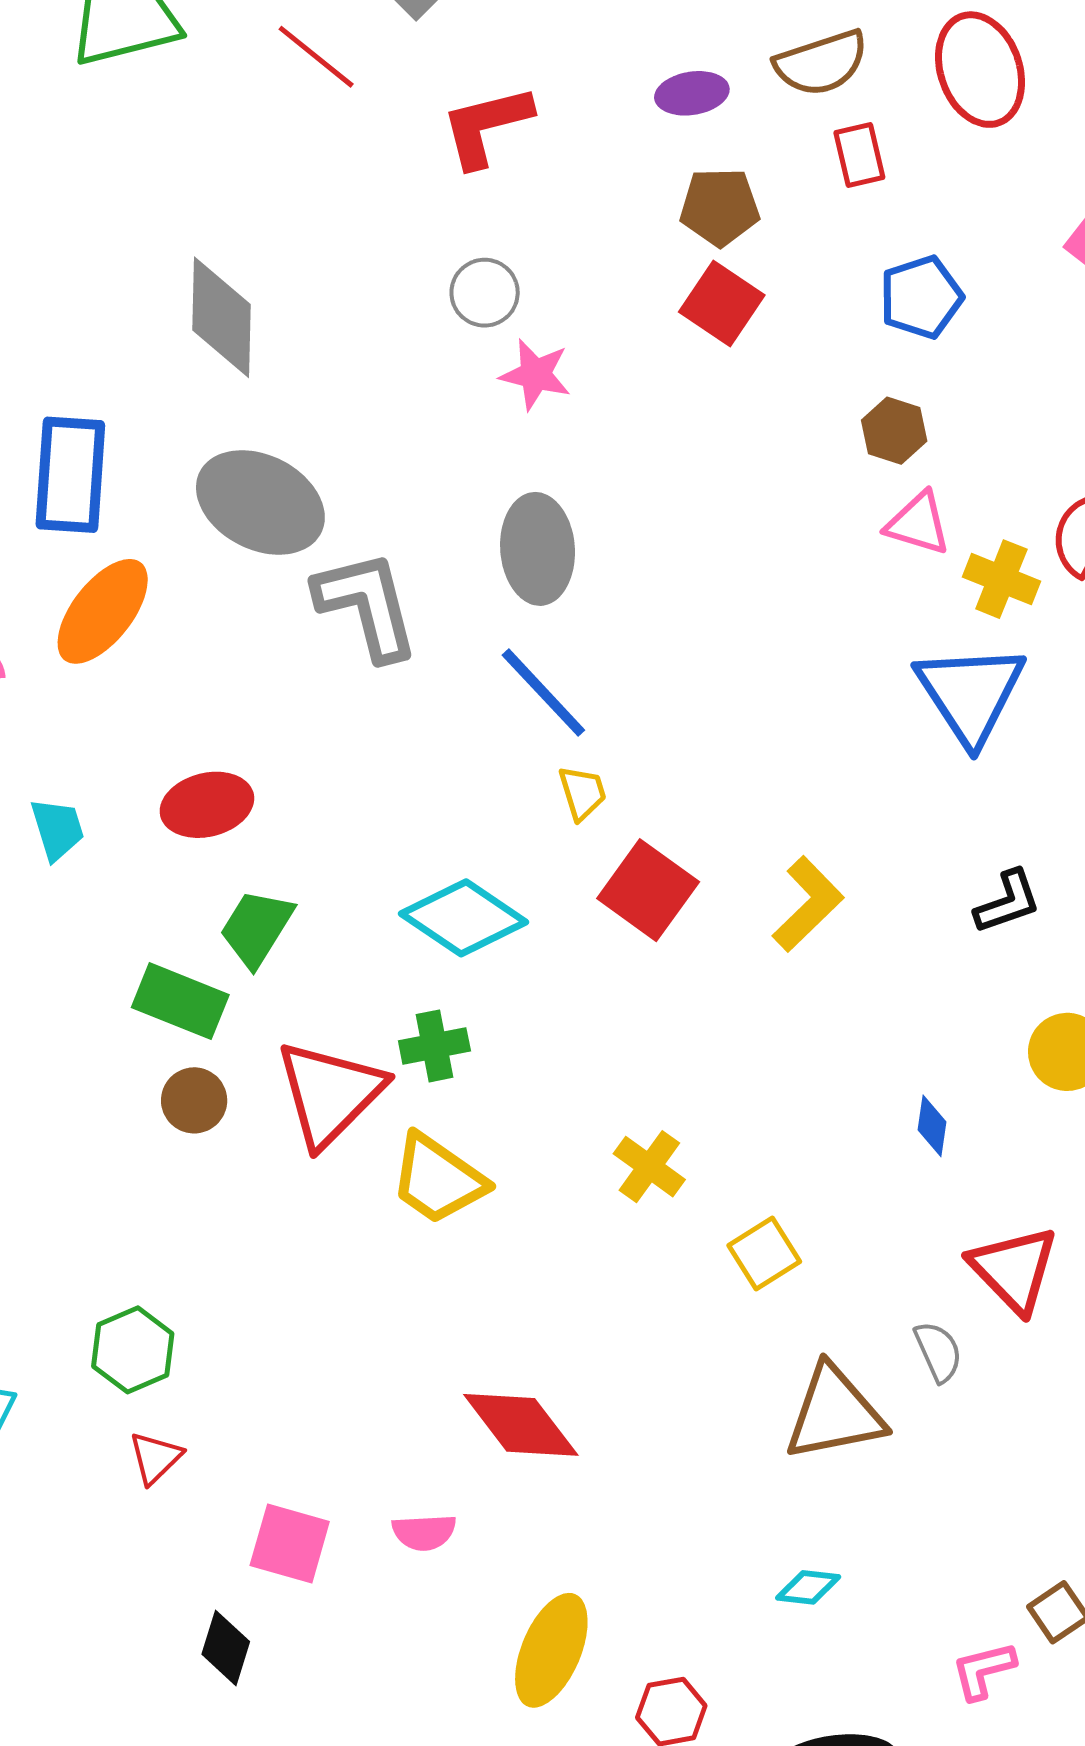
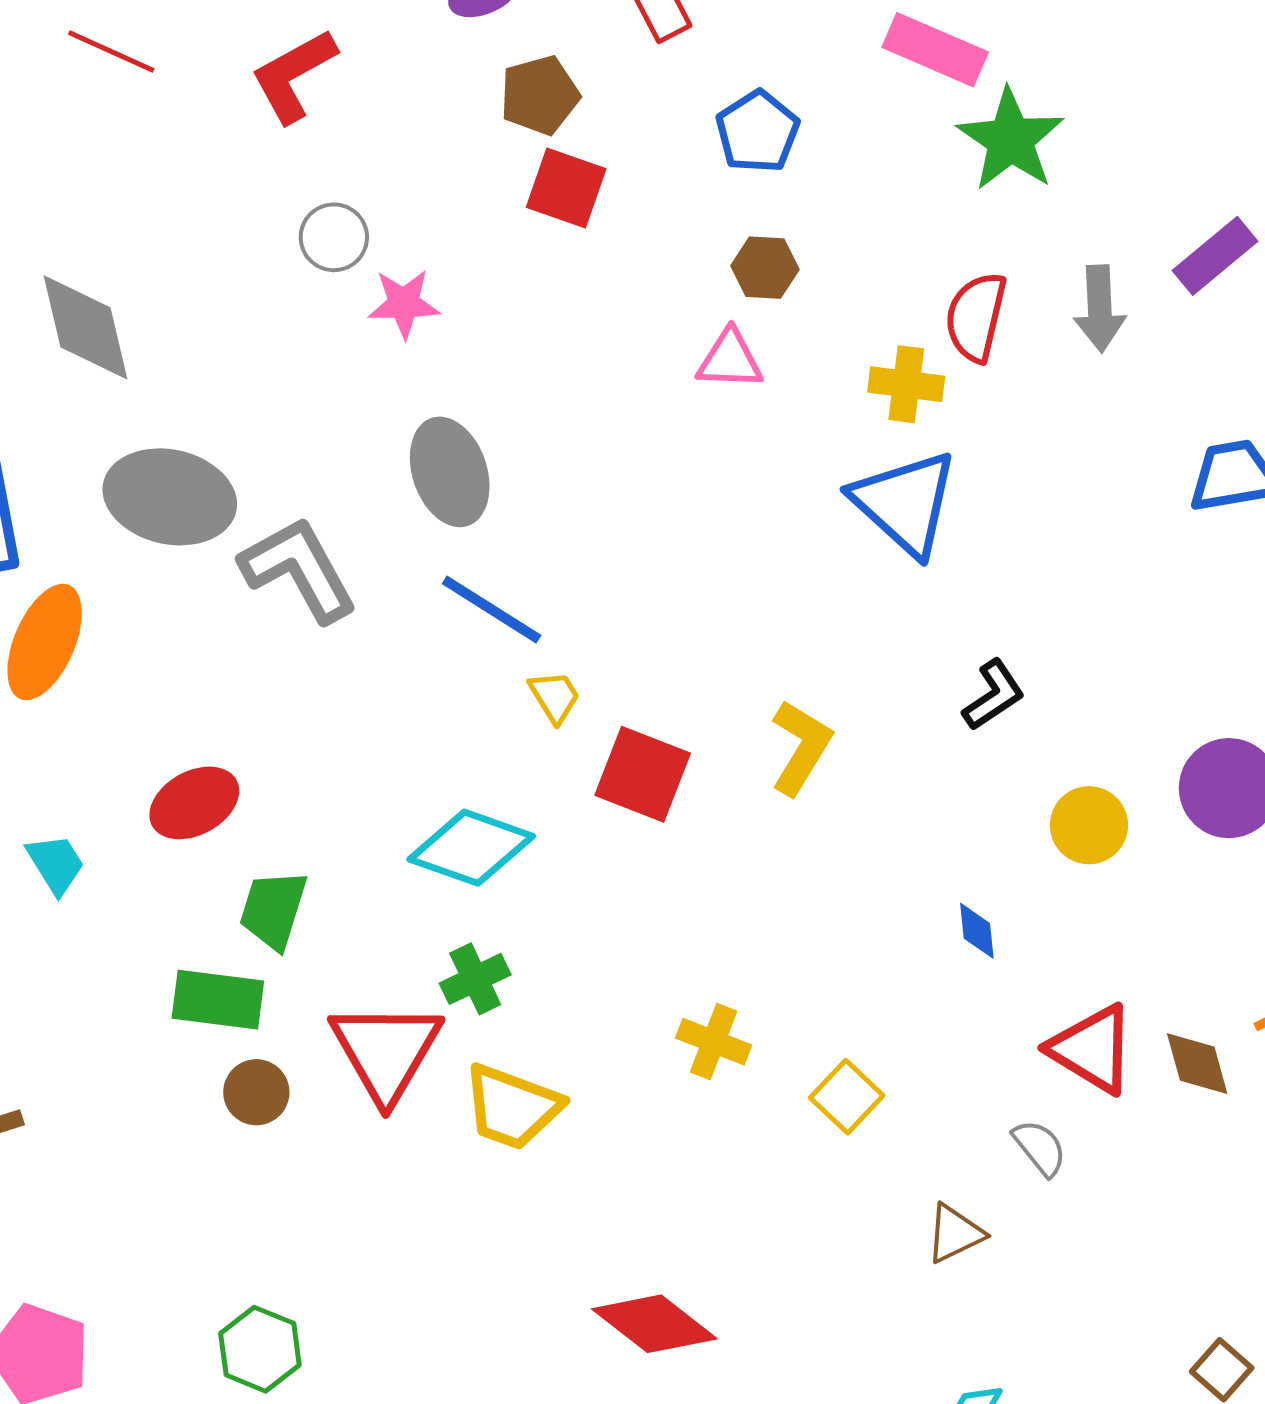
pink triangle: (918, 523) -> (730, 360), moved
brown triangle: (834, 1413) -> (955, 1234), size x0.6

